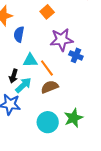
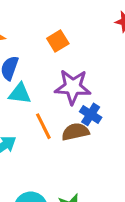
cyan triangle: (30, 60) -> (20, 93), moved
brown semicircle: (50, 87) -> (75, 132), moved

